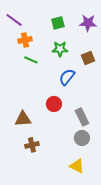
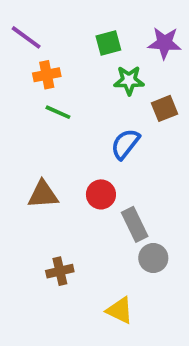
green star: (60, 49) -> (129, 80), moved
gray rectangle: (82, 117) -> (135, 224), moved
brown triangle: (23, 119) -> (43, 194), moved
yellow triangle: (77, 166) -> (120, 310), moved

